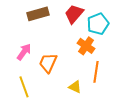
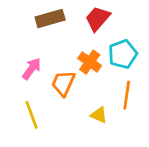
cyan pentagon: (98, 24) -> (123, 54), moved
orange cross: (86, 46) -> (90, 62), moved

